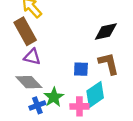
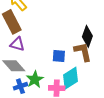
black diamond: (106, 31) -> (87, 36), moved, turned -60

